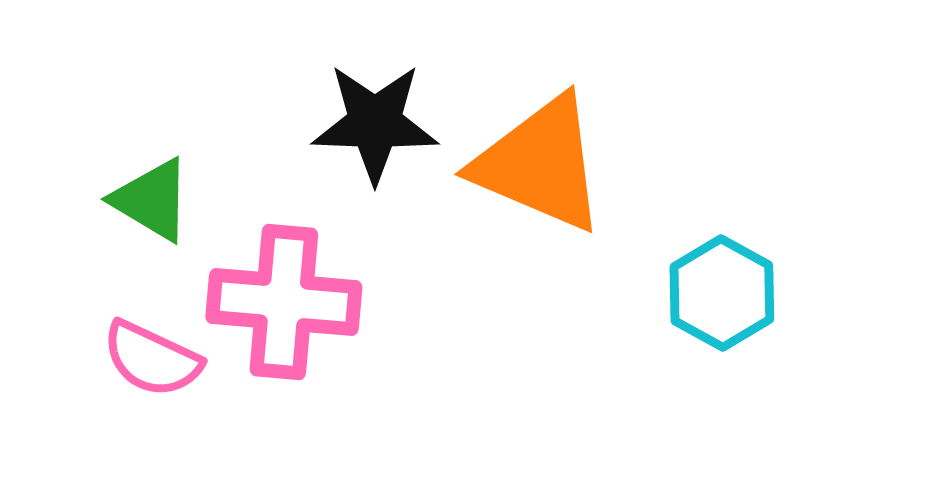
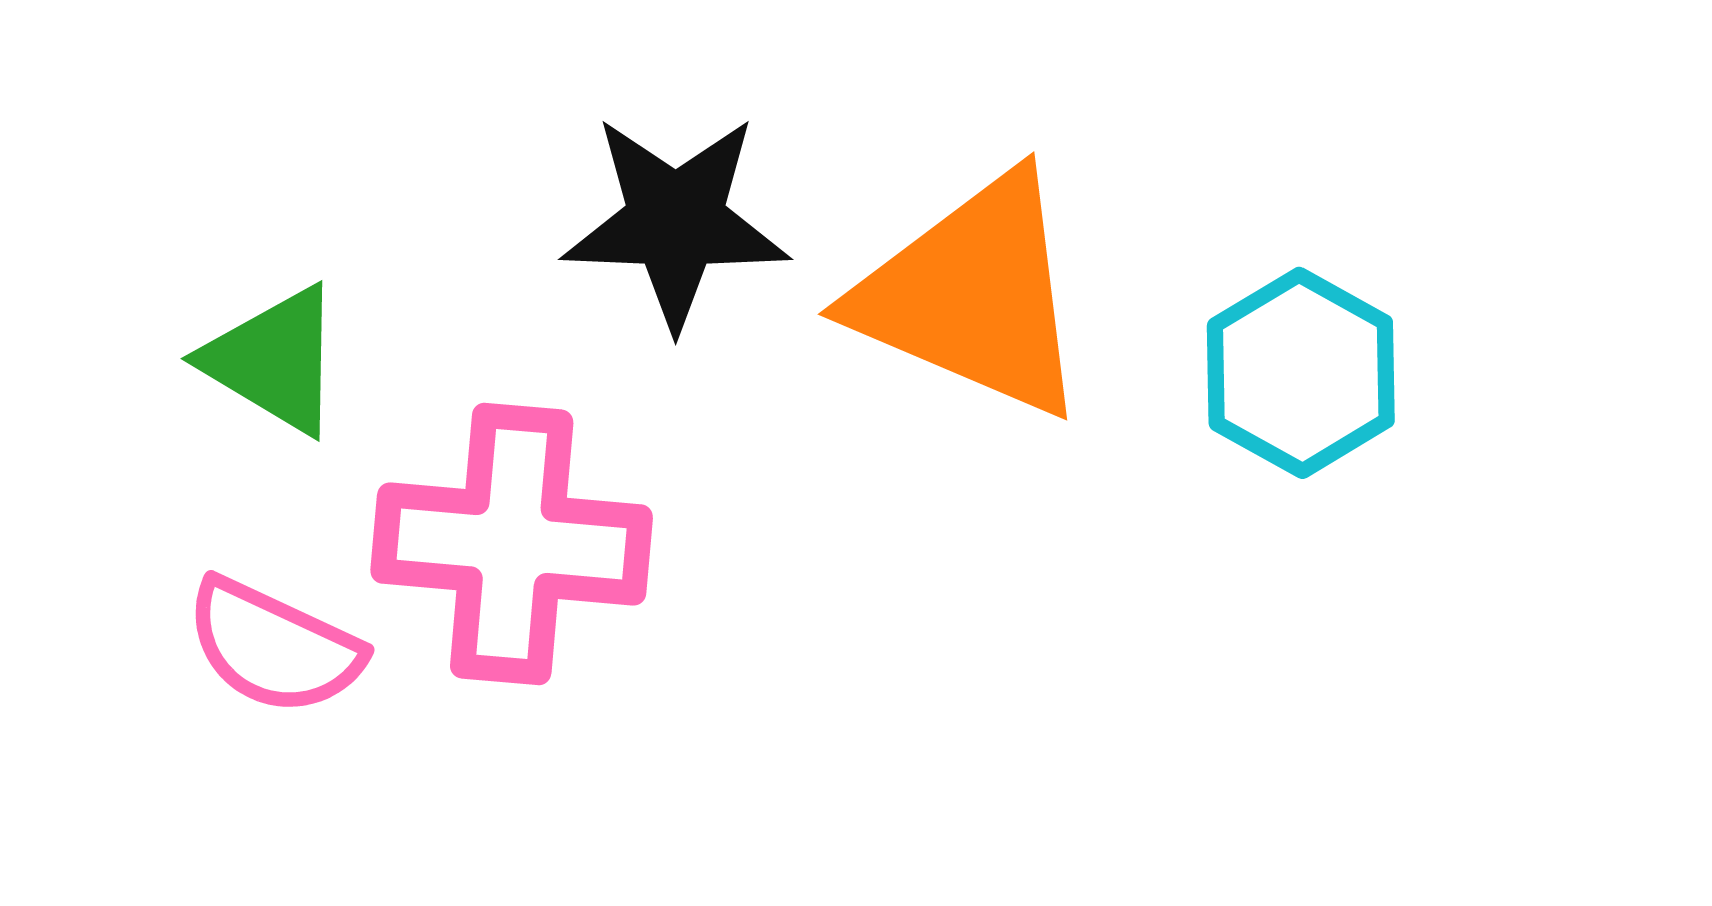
cyan hexagon: (722, 293) -> (1301, 373), moved

